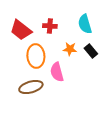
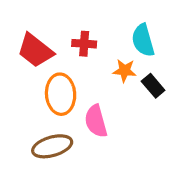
orange star: (70, 49) -> (125, 71), moved

